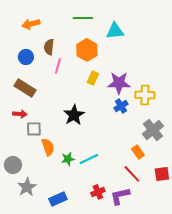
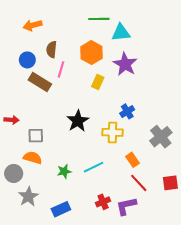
green line: (83, 18) -> (99, 19), moved
purple star: (119, 83) -> (125, 64), moved, turned 30
brown rectangle: (25, 88) -> (40, 82), moved
yellow cross: (145, 95) -> (112, 132), moved
red arrow: (20, 114) -> (12, 120), moved
orange semicircle: (48, 147) -> (33, 158), moved, turned -54
orange rectangle: (138, 152) -> (132, 160), moved
green star: (68, 159) -> (64, 171), moved

